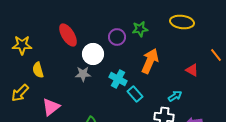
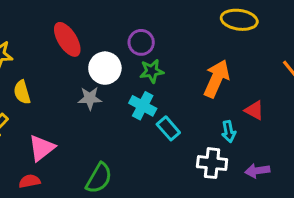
green star: (140, 29) -> (152, 71), moved
orange arrow: (150, 61) -> (217, 79), moved
red triangle: (192, 70) -> (254, 110), moved
cyan arrow: (175, 96) -> (229, 131), turned 112

